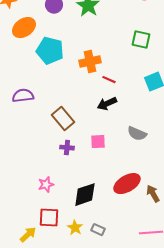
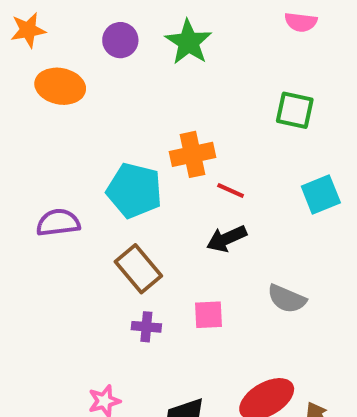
orange ellipse: (24, 28) -> (60, 86), turned 45
cyan pentagon: (50, 51) -> (134, 190), moved

